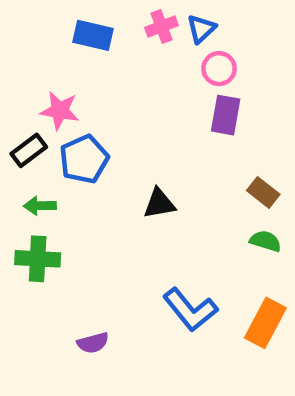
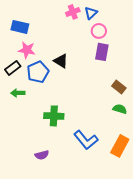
blue rectangle: (93, 35) -> (20, 27), moved
black triangle: (159, 203) -> (61, 61), moved, turned 42
green cross: (38, 259) -> (54, 116), moved

